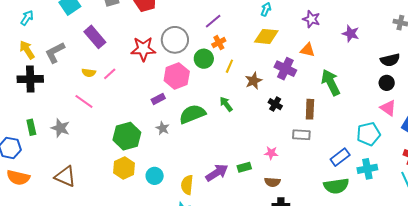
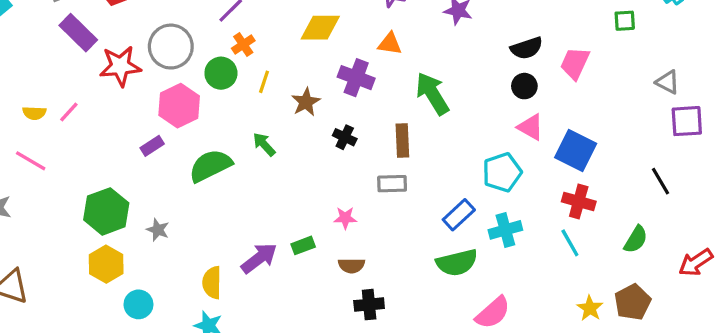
purple rectangle: (95, 37) -> (78, 33), moved
gray star: (162, 128) -> (158, 230), moved
cyan circle: (155, 176) -> (138, 304), moved

